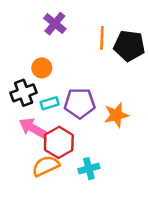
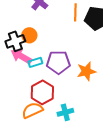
black cross: (24, 93) -> (15, 41), moved
pink arrow: (33, 128) -> (21, 56), moved

